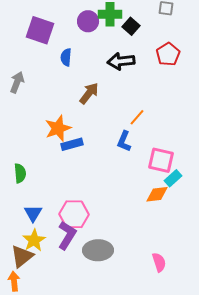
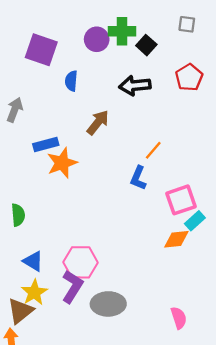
blue rectangle: (72, 144) -> (46, 144), moved
pink square: (161, 160) -> (181, 200), turned -32
blue triangle: (33, 213) -> (33, 261), turned -30

